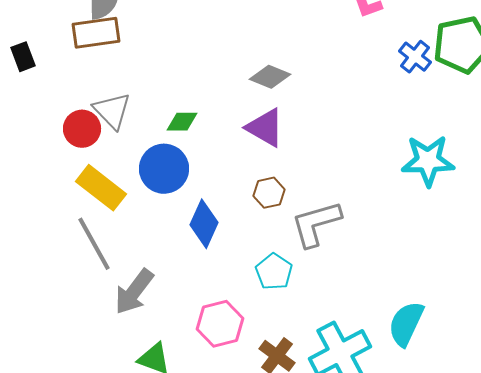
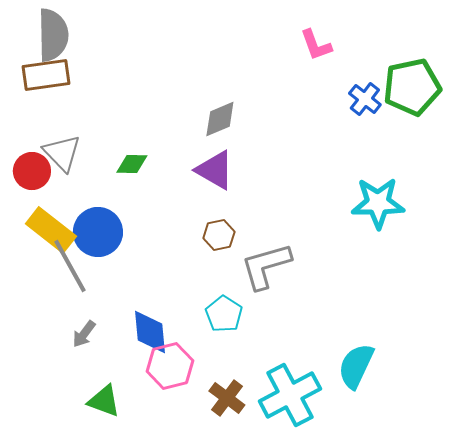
gray diamond: (270, 77) -> (220, 119), turned -45
blue circle: (164, 169) -> (98, 232), moved
blue diamond: (204, 224) -> (150, 332), moved, turned -30
gray line: (94, 244) -> (70, 266), moved
gray arrow: (134, 292) -> (84, 334), size x0.6

